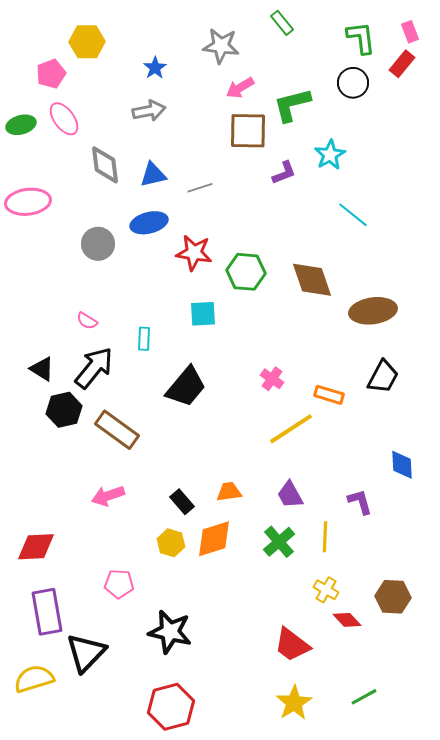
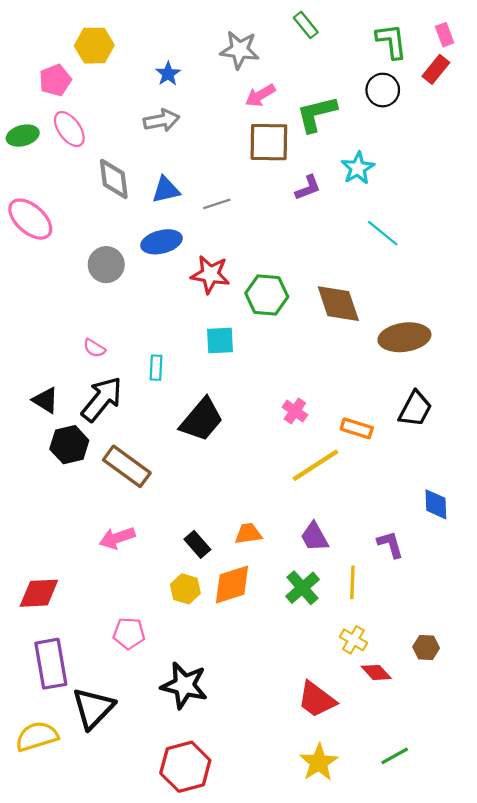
pink ellipse: (28, 202) -> (30, 219), turned 48
brown hexagon: (393, 597) -> (426, 647), size x0.7

